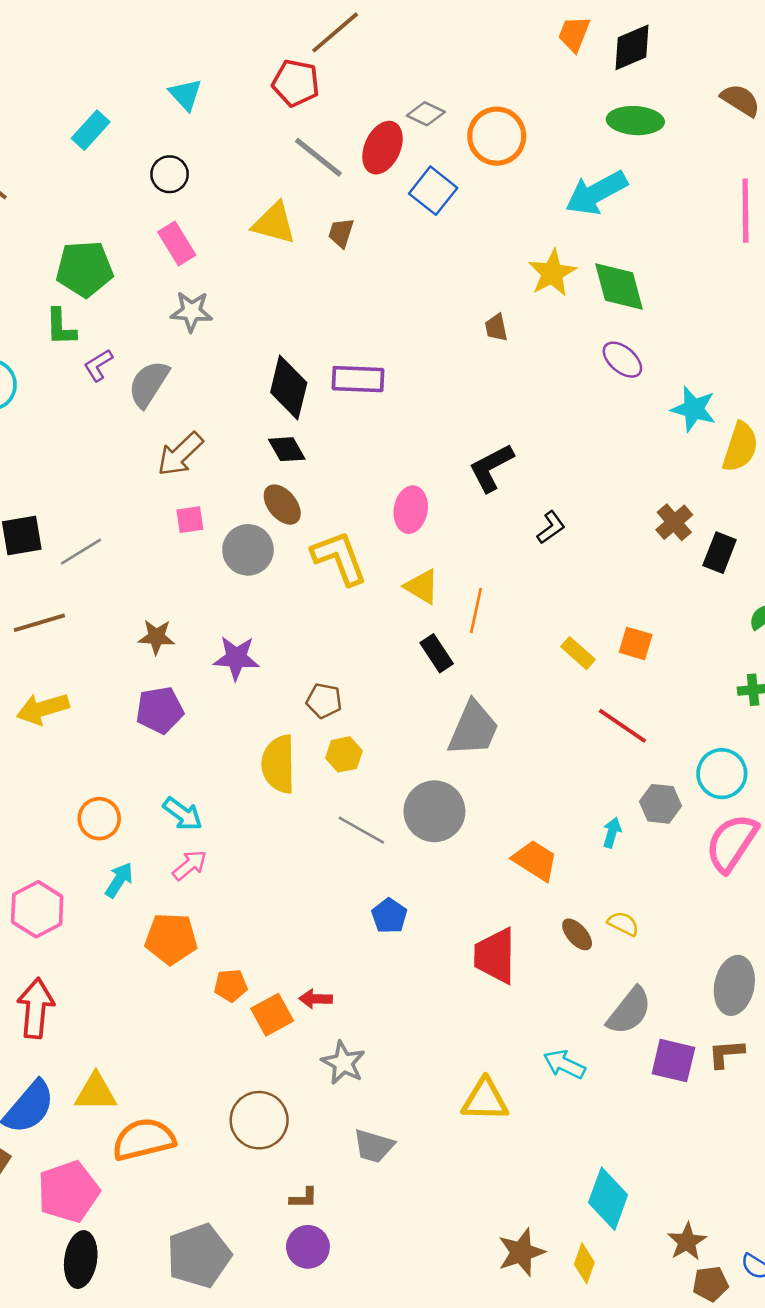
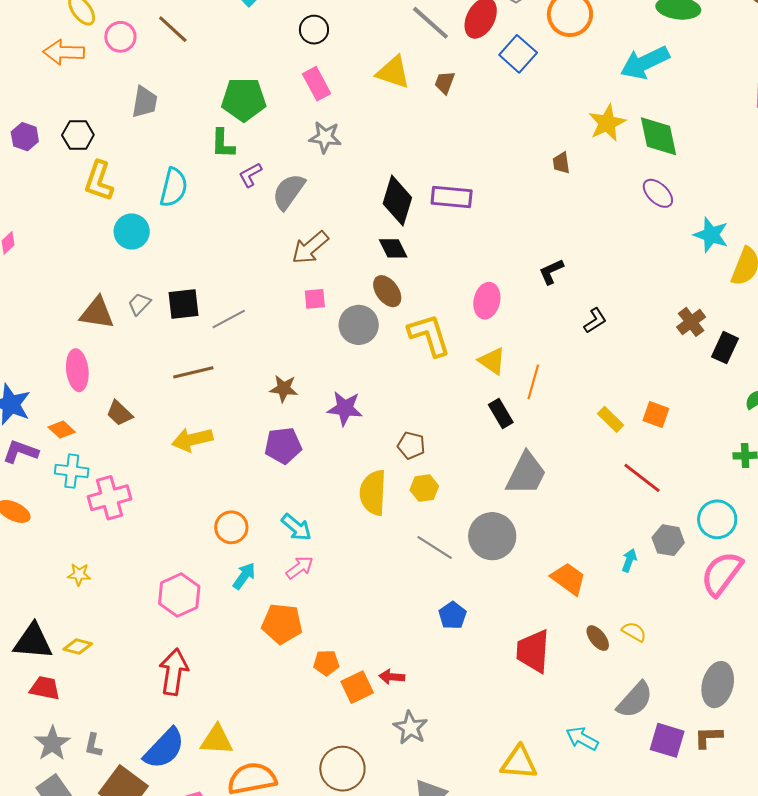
black L-shape: (491, 468) -> (551, 272), size x0.7

